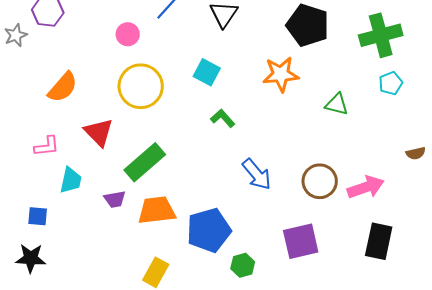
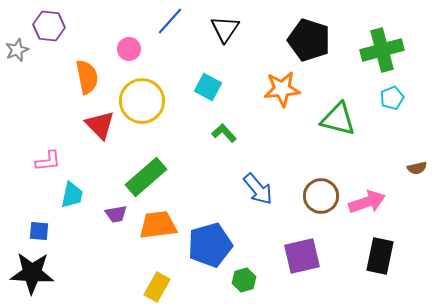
orange semicircle: (63, 87) -> (87, 77), moved, turned -52
green triangle: (337, 104) -> (338, 119), size x1.5
red triangle: (99, 132) -> (100, 125), moved
black star: (31, 258) -> (32, 273), size x1.4

